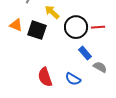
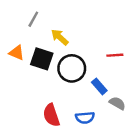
black circle: (76, 27) -> (72, 68), moved
blue semicircle: (73, 79) -> (85, 118), turned -35

